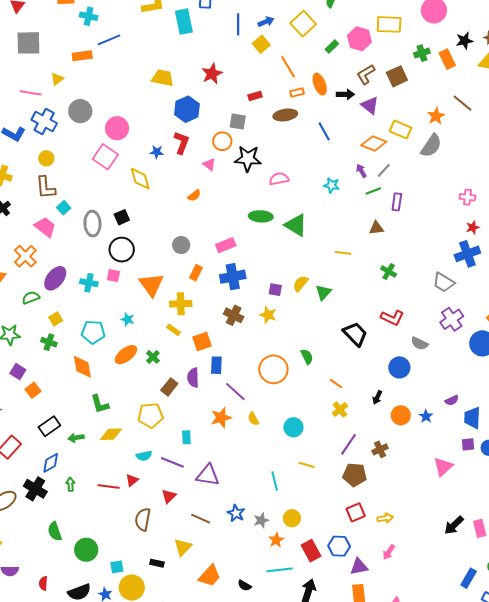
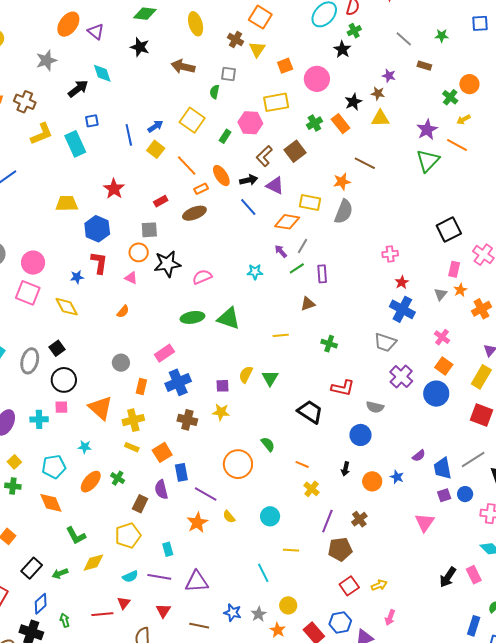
orange star: (436, 116) -> (342, 182), turned 30
blue line: (324, 131) -> (248, 207), moved
gray ellipse: (92, 224) -> (30, 361), turned 30
blue cross: (467, 254) -> (402, 309), turned -30

